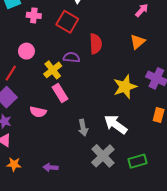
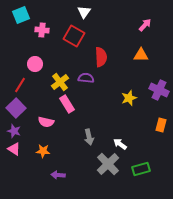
orange triangle: (138, 42) -> (141, 55), turned 42
purple semicircle: (72, 57) -> (86, 78), moved
yellow star: (125, 87) -> (129, 98), size x0.7
white arrow: (116, 124) -> (120, 144), moved, size x0.6
orange star: (14, 164) -> (43, 151), moved

